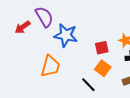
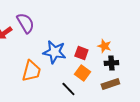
blue star: (66, 35) -> (54, 52), moved
red square: (102, 48) -> (81, 53), turned 32

